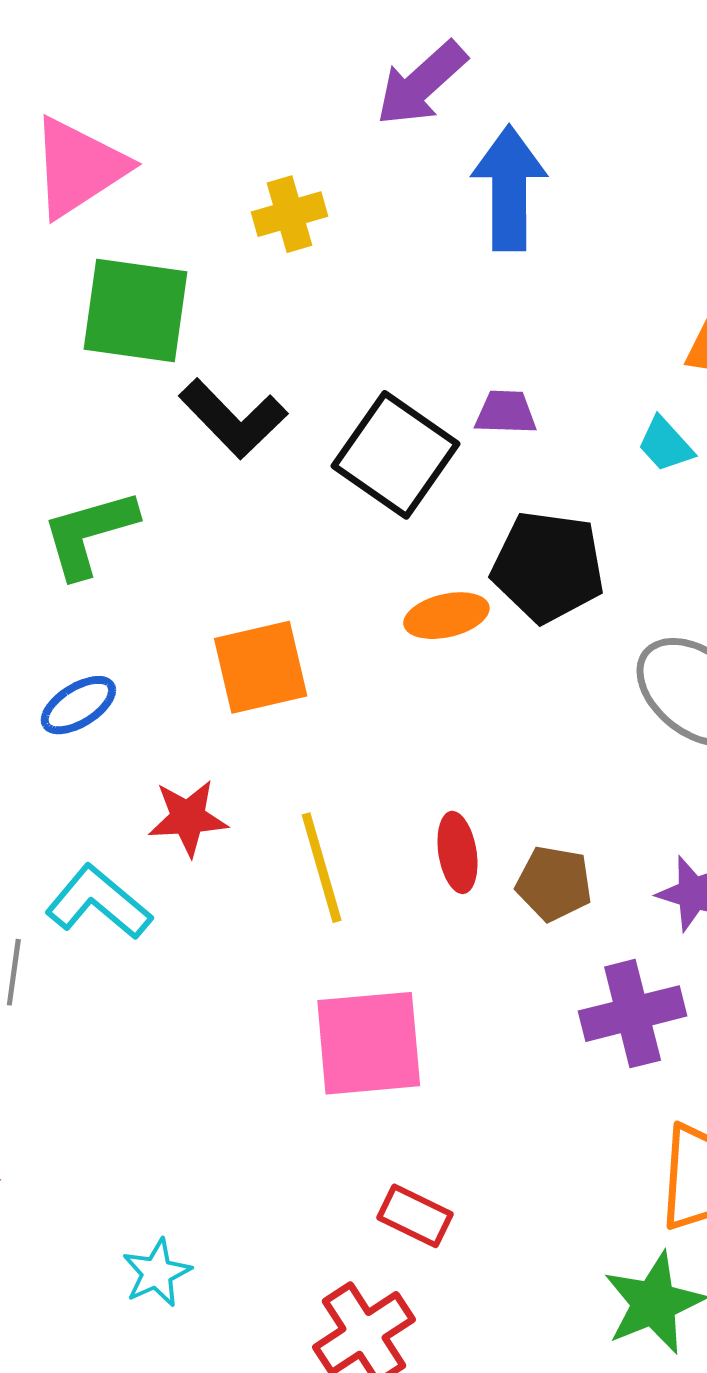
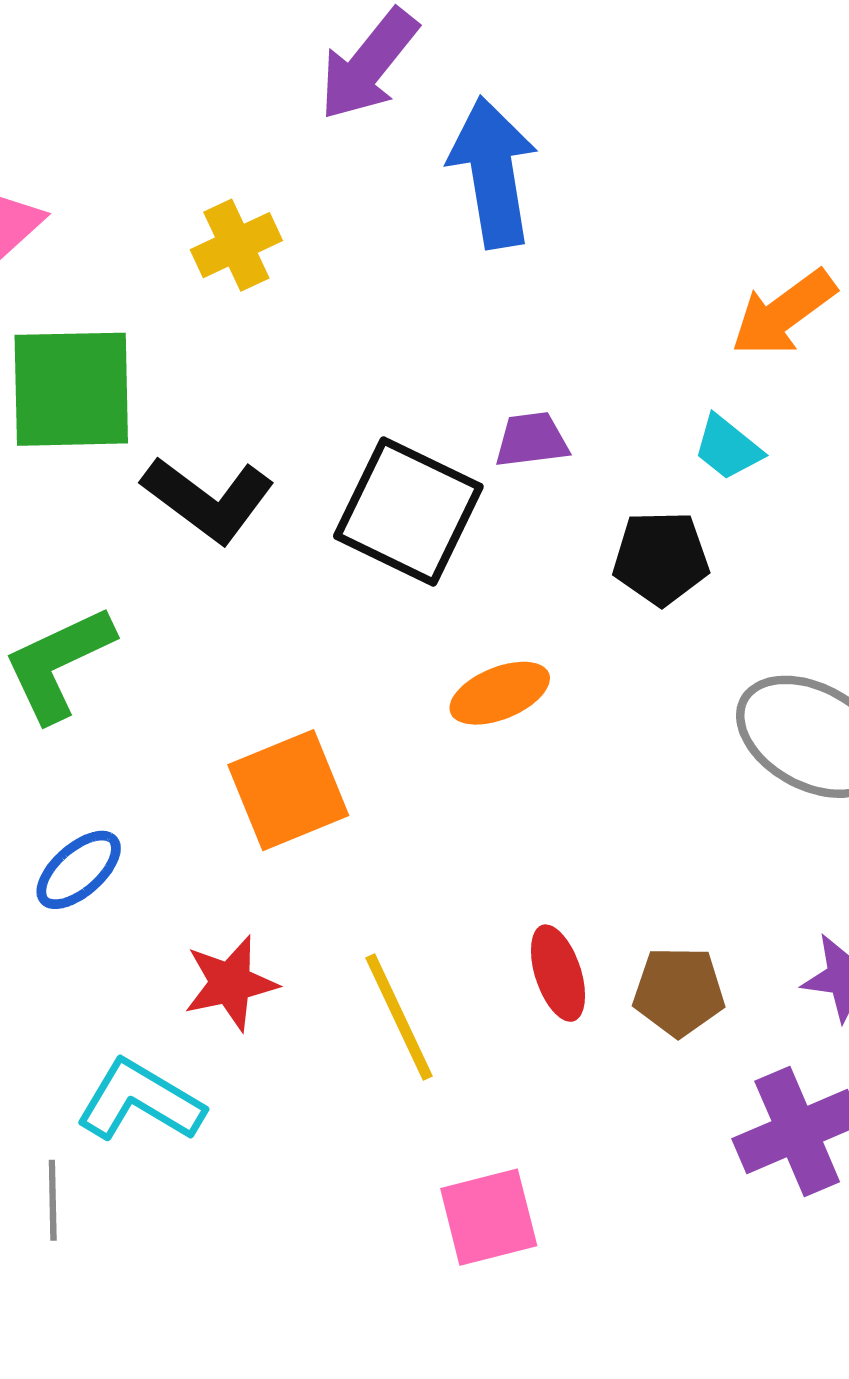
black pentagon: (548, 567) -> (661, 558), moved, size x0.7
pink square: (369, 1043) -> (489, 1217), size x0.7

